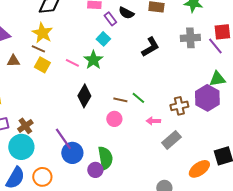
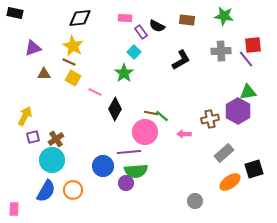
pink line: (72, 63) -> (95, 92), moved
green line: (138, 98) -> (162, 116), moved
pink circle: (114, 119) -> (145, 132), size x1.6
purple line: (63, 139) -> (129, 152), moved, turned -60
gray rectangle: (171, 140) -> (224, 153), moved
green semicircle: (105, 158) -> (136, 171), turned 95

